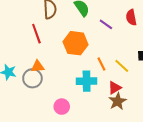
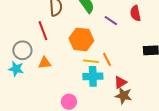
yellow line: (122, 66) -> (91, 61), moved, turned -35
gray circle: (32, 78) -> (22, 50), moved
brown star: (118, 101) -> (123, 96), turned -30

